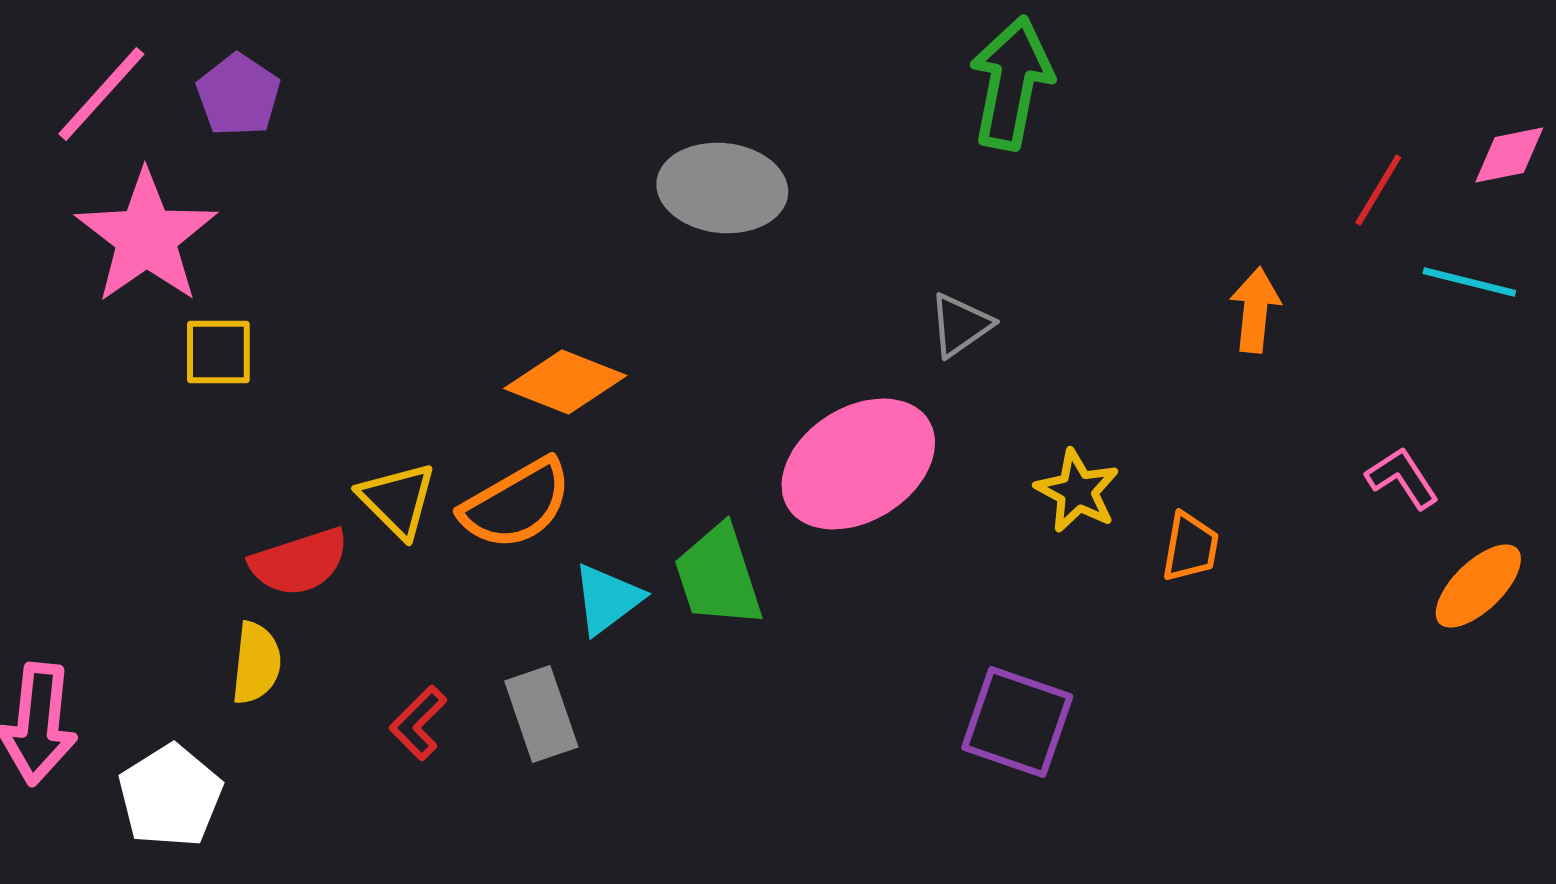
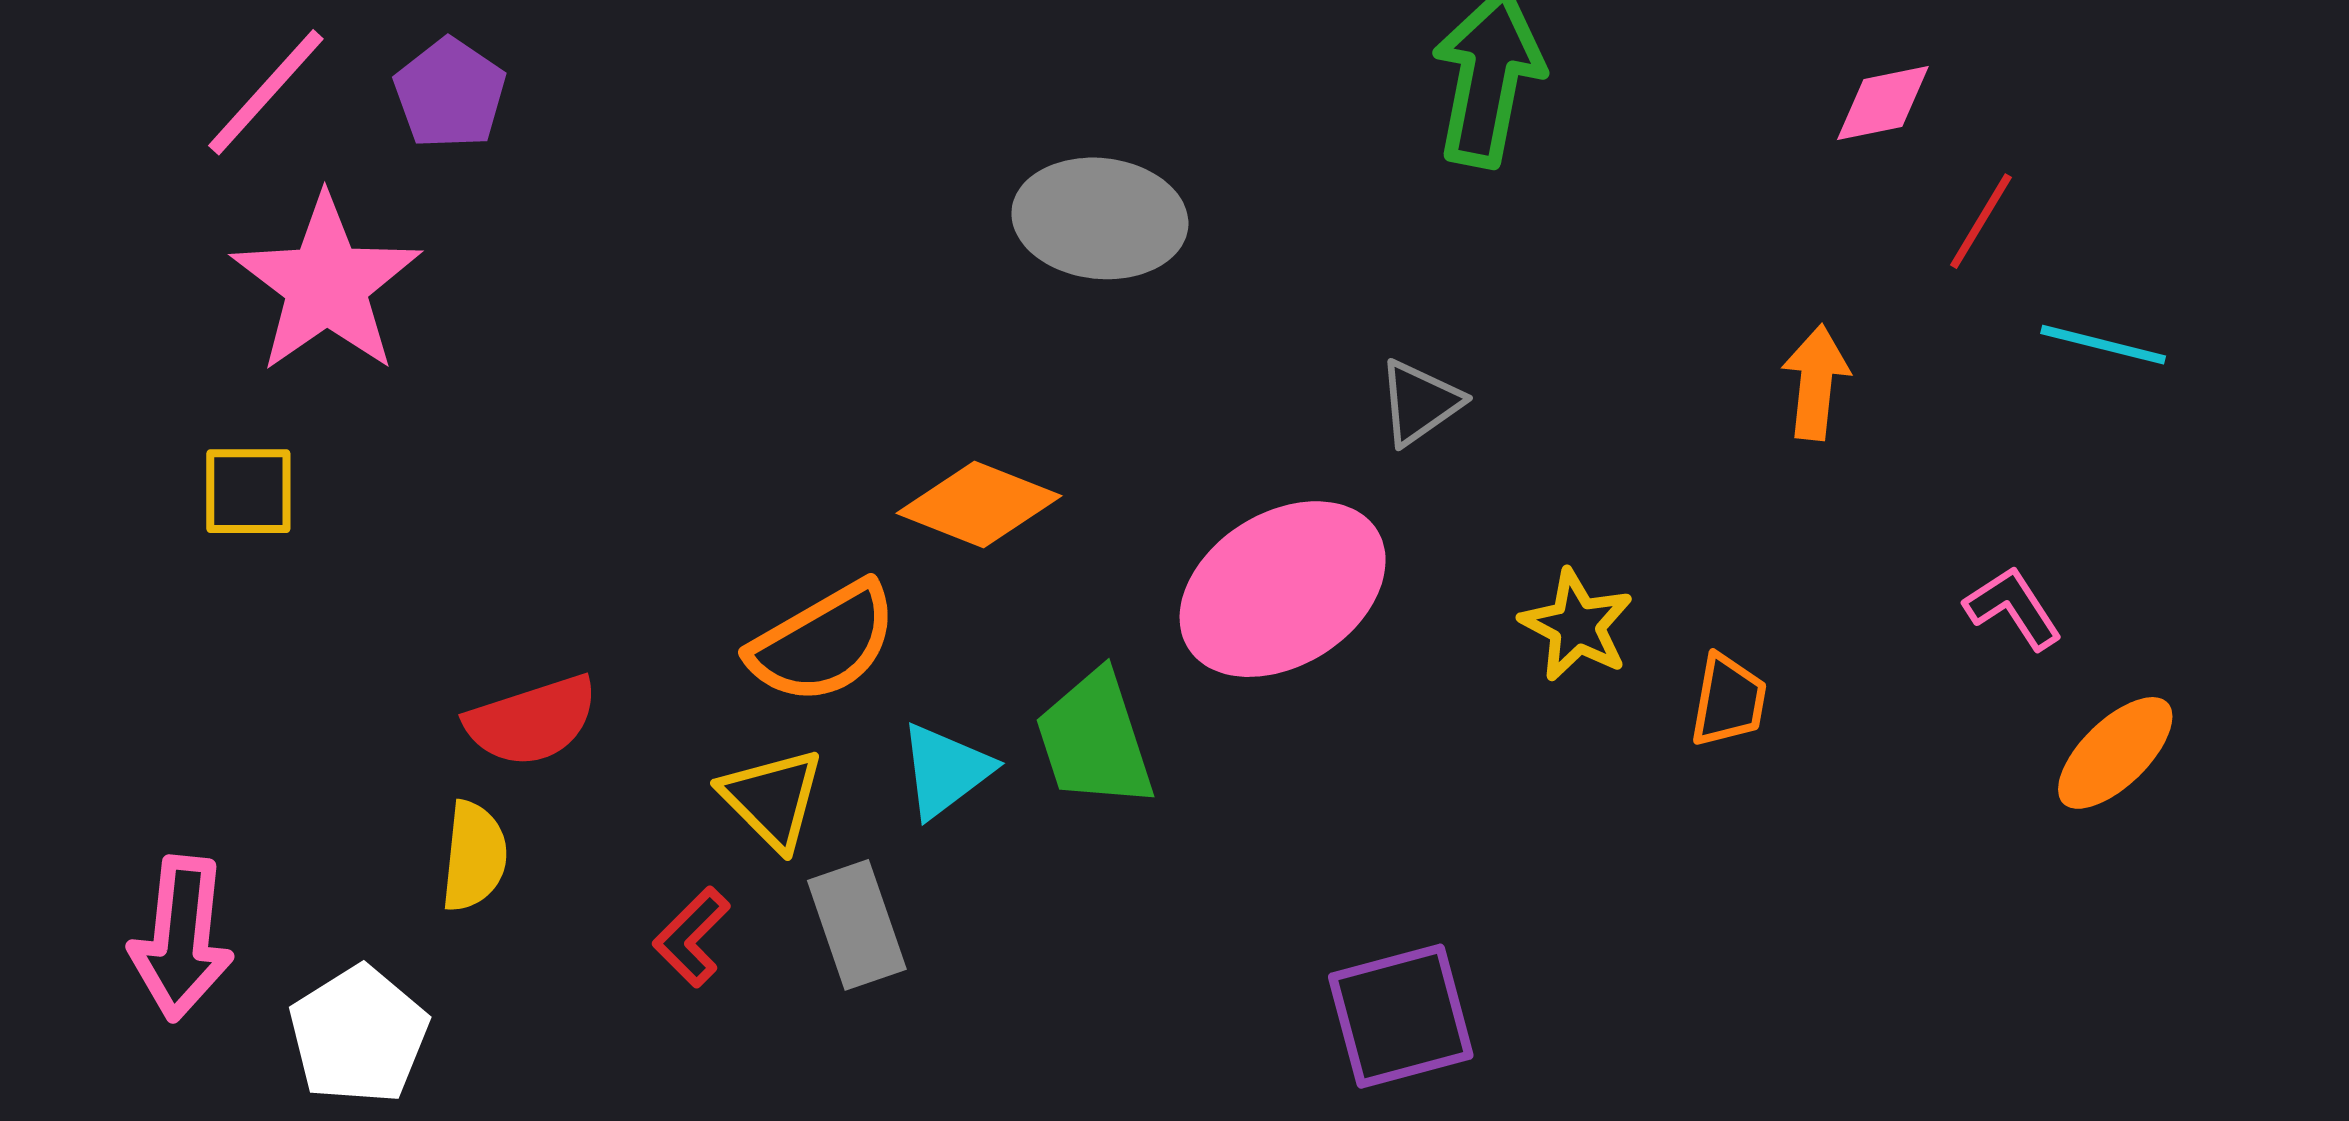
pink diamond: (1509, 155) -> (1883, 103), moved
yellow square: (218, 352) -> (248, 491), moved
orange diamond: (565, 382) -> (979, 504), moved
yellow triangle: (397, 500) -> (772, 799), moved
purple square: (1017, 722) -> (1401, 1016), moved, turned -34

